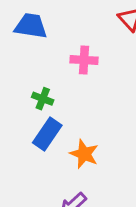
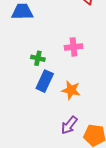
pink cross: (84, 60) -> (74, 47), moved

